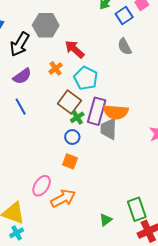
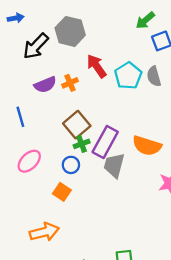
purple semicircle: (22, 76) -> (45, 85), moved
cyan pentagon: (86, 78) -> (128, 76), moved
orange semicircle: (116, 112) -> (147, 146), moved
pink ellipse: (42, 186) -> (29, 161), moved

